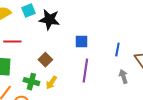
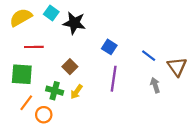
cyan square: (28, 11) -> (51, 13), turned -32
blue square: (81, 42) -> (109, 47), turned 32
blue line: (117, 50) -> (149, 56), turned -64

